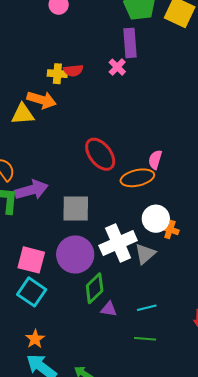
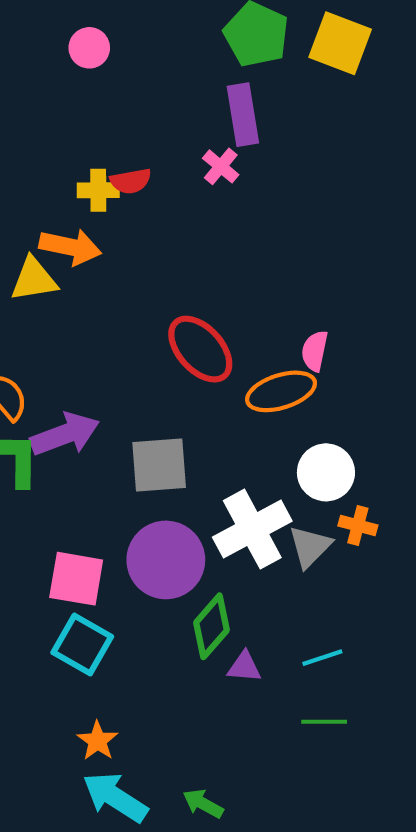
orange cross: (170, 229) -> (358, 526), moved

